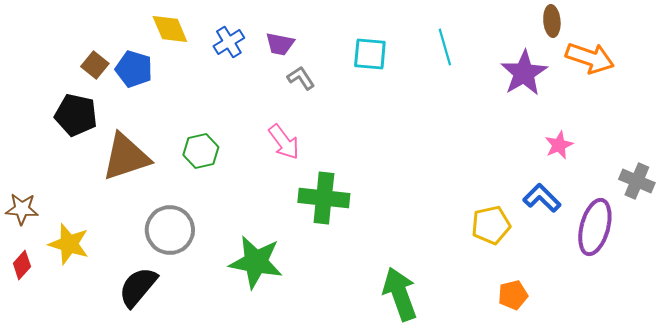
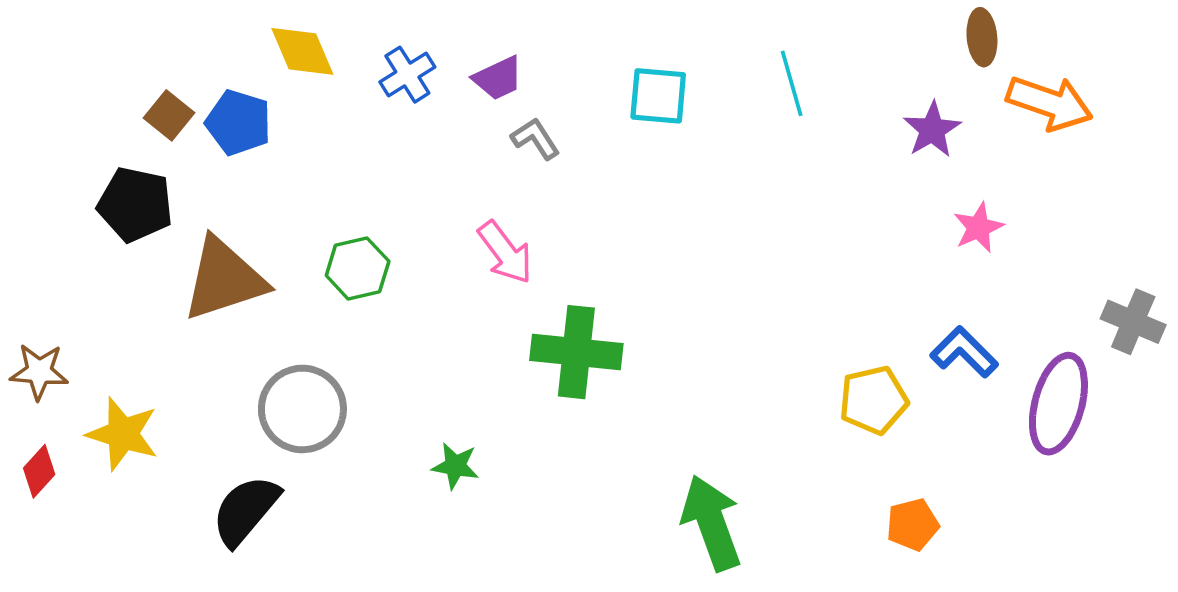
purple trapezoid: (280, 44) -> (498, 78), turned -36
purple star: (524, 73) -> (932, 130), size x0.7
pink star: (559, 145) -> (978, 228), moved
green star: (256, 262) -> (455, 466), size x0.5

